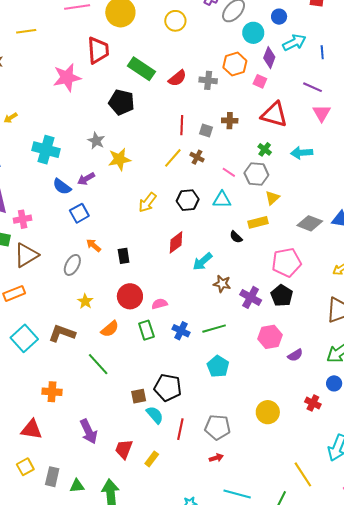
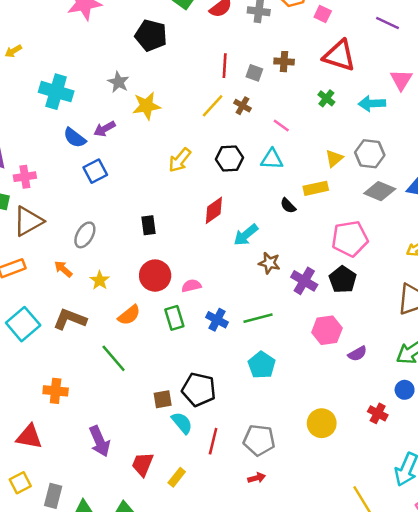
pink triangle: (322, 113) -> (401, 80), moved
gray hexagon: (256, 174) -> (370, 154), moved
orange arrow: (94, 245) -> (63, 269), moved

